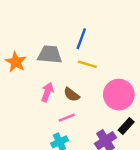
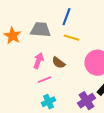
pink line: (67, 118) -> (44, 80), moved

